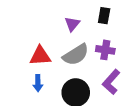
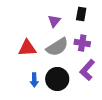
blue arrow: (38, 83) -> (34, 80), moved

